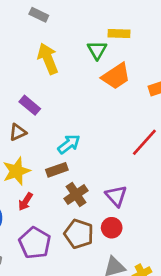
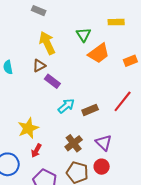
yellow rectangle: (119, 33) -> (116, 22), moved
purple rectangle: (30, 105) -> (52, 81), moved
brown triangle: (18, 132) -> (39, 66), moved
brown rectangle: (57, 170) -> (90, 110), moved

